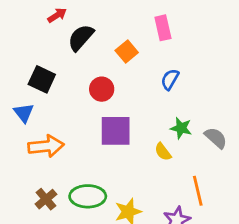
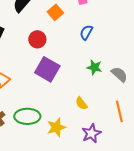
purple square: (116, 131) -> (47, 69), turned 30
yellow semicircle: (163, 152) -> (81, 103), moved
orange line: (198, 191) -> (119, 111), moved

